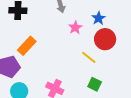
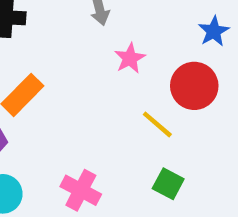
blue star: (99, 18) -> (214, 31), moved

